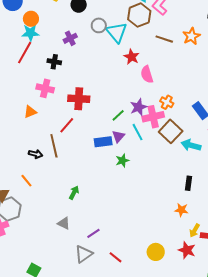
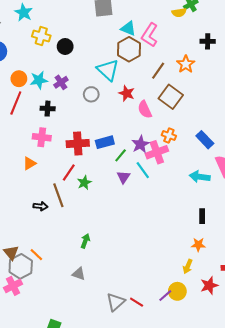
orange circle: (31, 19) -> (19, 79), moved
gray circle: (99, 25) -> (91, 94), moved
cyan star: (30, 33) -> (39, 80), moved
brown line: (164, 39) -> (158, 71), turned -66
brown square: (171, 131) -> (171, 97), moved
blue rectangle: (103, 142) -> (105, 142), moved
green star: (122, 161) -> (84, 183), moved
orange line: (26, 181) -> (36, 255), moved
yellow arrow: (195, 230) -> (188, 266), moved
purple line: (93, 233) -> (165, 296), moved
red star: (187, 250) -> (209, 285), turned -30
gray triangle: (84, 254) -> (116, 302), moved

